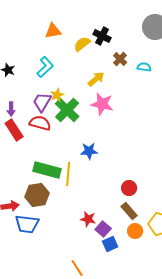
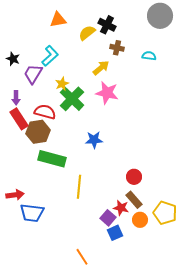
brown cross: (120, 59) -> (117, 48), moved, turned -32
purple trapezoid: (42, 102) -> (33, 74), moved
yellow line: (68, 174) -> (79, 187), moved
brown hexagon: (37, 195) -> (38, 132), moved
red star: (88, 219) -> (121, 208), moved

